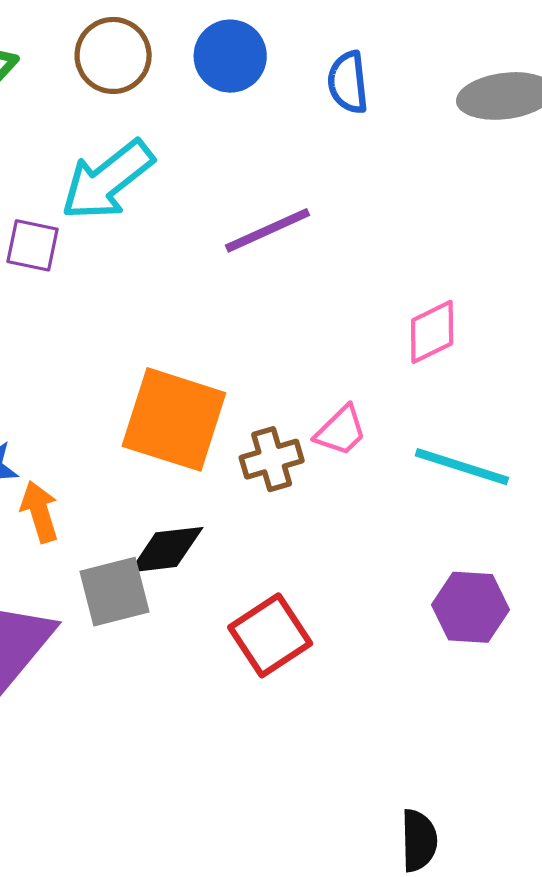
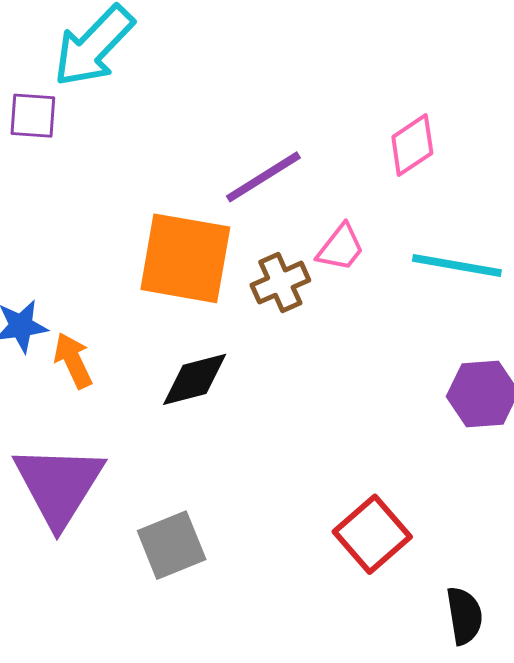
purple line: (267, 230) -> (263, 177), moved
gray square: (114, 592) -> (172, 545), moved
red square: (270, 635) -> (372, 534), moved

